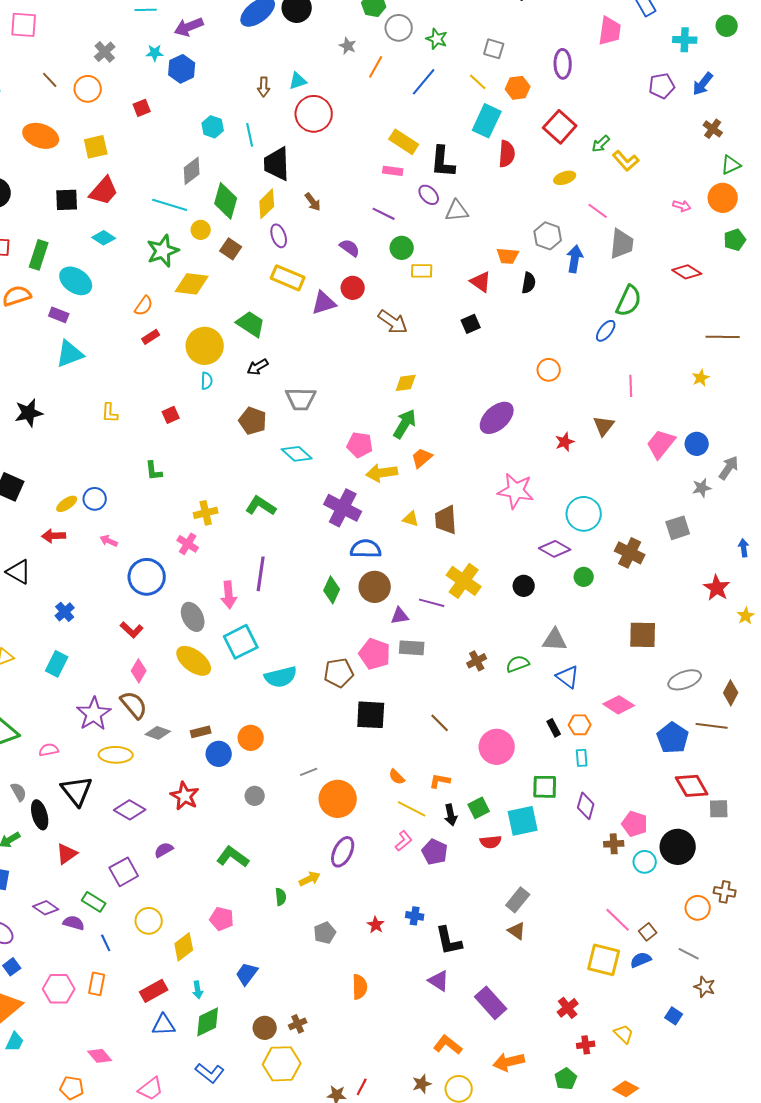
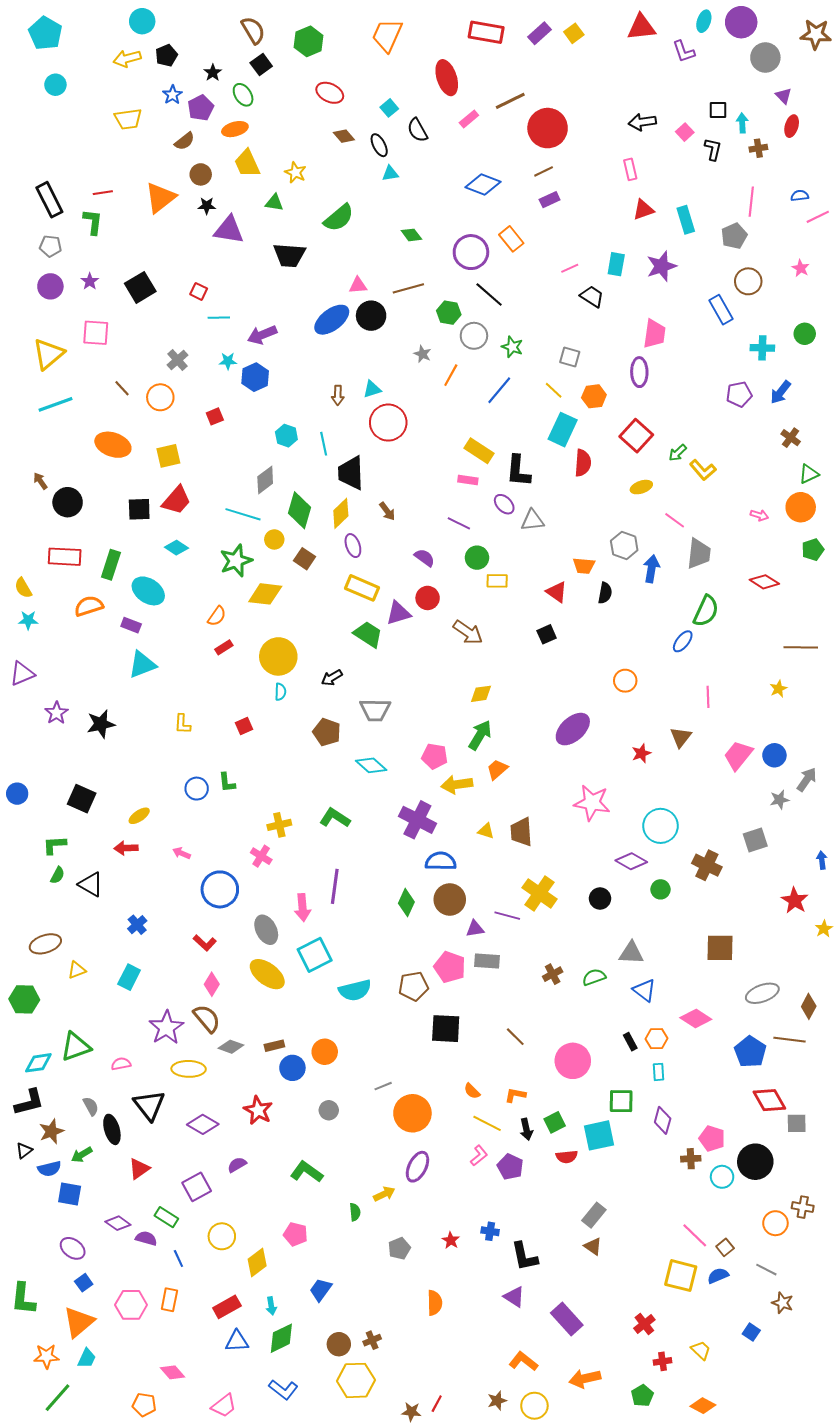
pink trapezoid: (610, 31) -> (654, 334), moved
green trapezoid: (251, 324) -> (368, 634), moved
blue circle: (95, 499) -> (197, 789), moved

